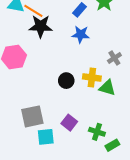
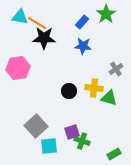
gray square: (32, 116) -> (36, 126), turned -30
purple square: (69, 123) -> (72, 132), turned 35
green cross: (97, 132) -> (82, 141), moved

